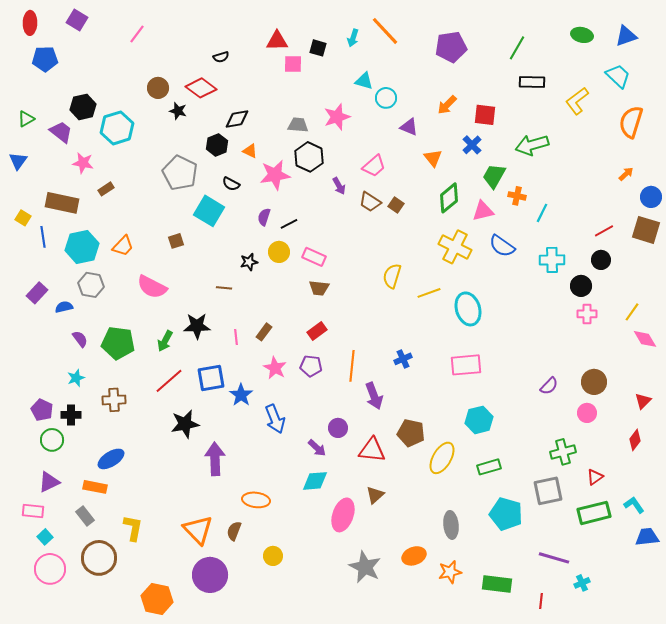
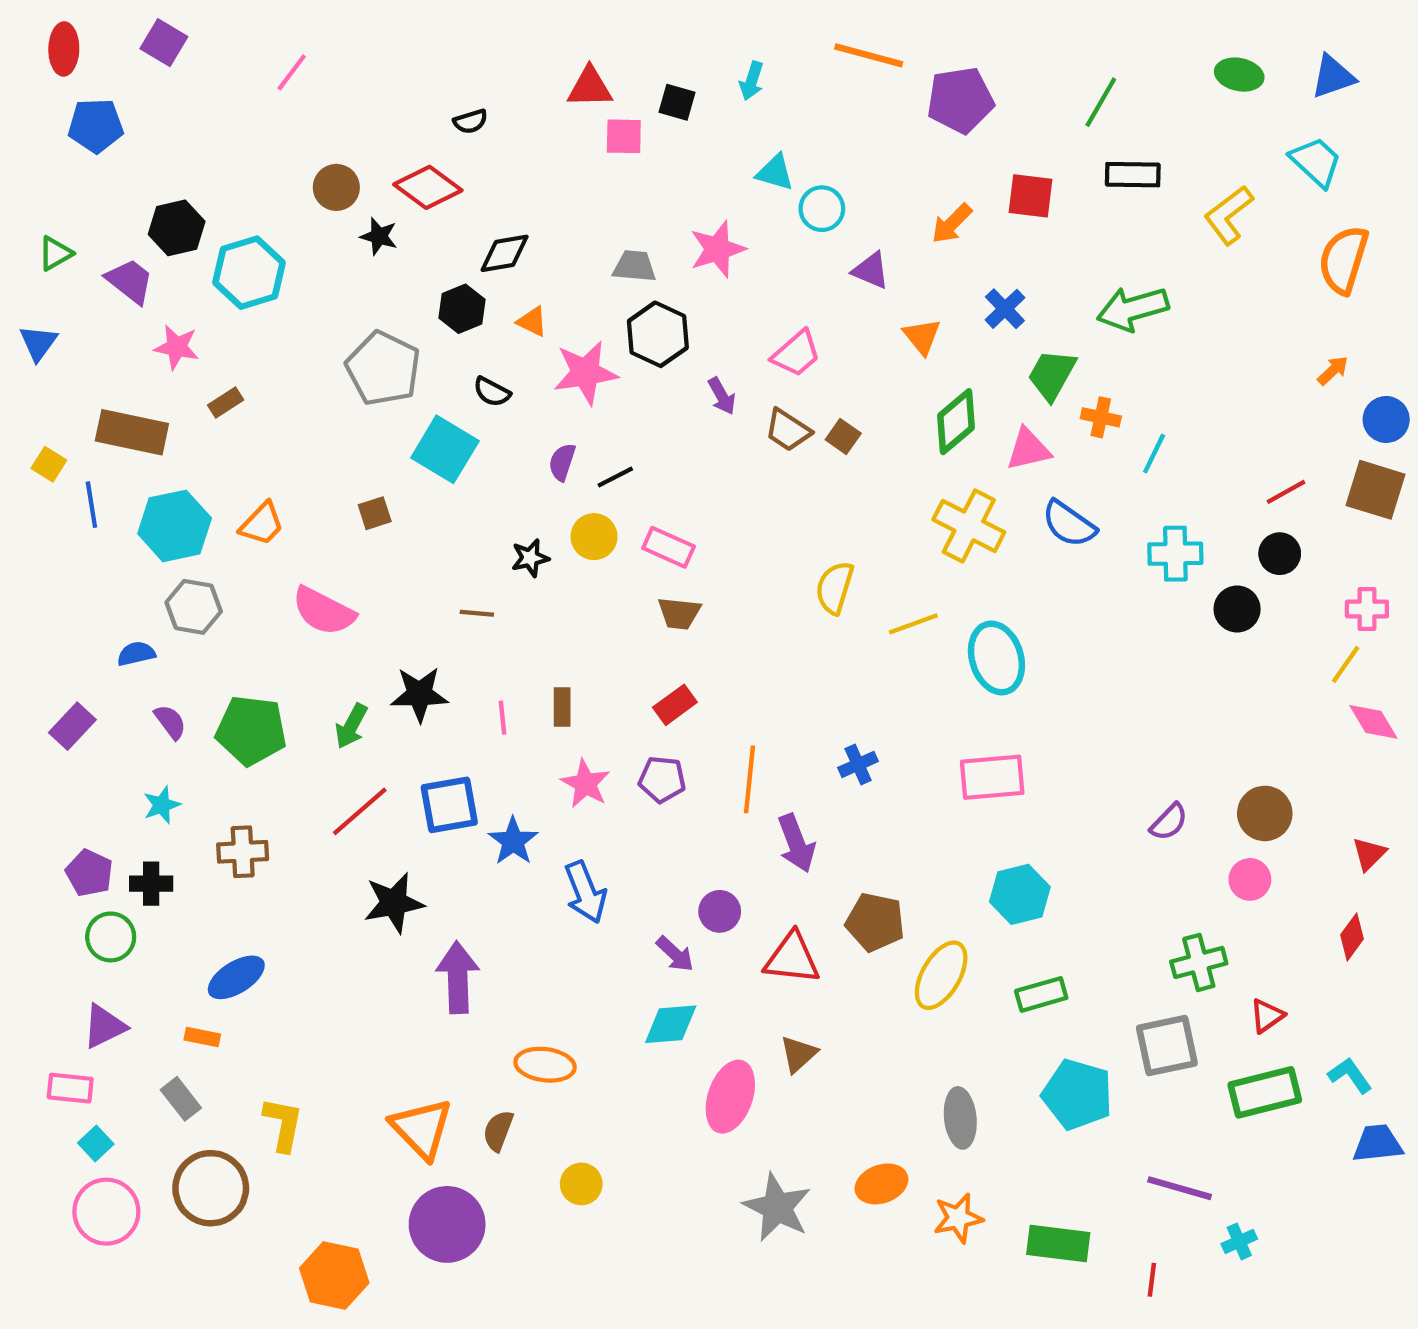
orange line: (385, 31) -> (869, 55), moved, turned -32
red square: (485, 115) -> (1031, 196), moved
purple rectangle: (37, 293) -> (72, 726), moved
pink cross: (587, 314) -> (1367, 609), moved
brown rectangle: (264, 332) -> (562, 707), turned -36
orange rectangle: (95, 487) -> (202, 1037), size x0.7

